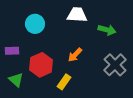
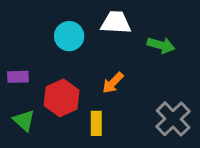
cyan circle: (35, 24) -> (69, 36), moved
gray cross: (115, 65) -> (173, 119), moved
yellow rectangle: (64, 82) -> (96, 123), turned -35

